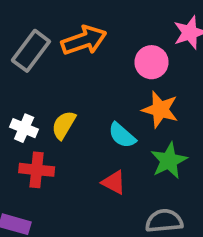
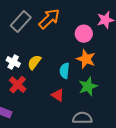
orange arrow: (84, 40) -> (49, 19), turned -30
cyan semicircle: (122, 135) -> (65, 71), turned 49
red cross: (37, 170) -> (18, 85), turned 30

